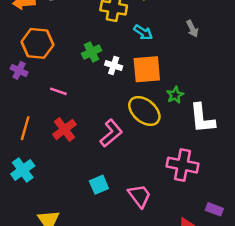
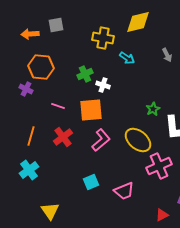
orange square: (147, 69) -> (91, 110), moved
yellow ellipse: (144, 111) -> (138, 140), moved
pink cross: (182, 165) -> (159, 166), turned -35
pink trapezoid: (139, 196) -> (124, 191), turned 105

